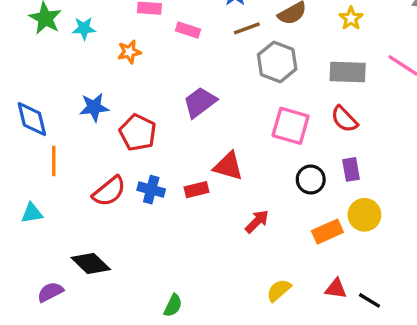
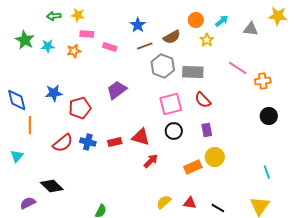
orange star: (129, 52) -> (74, 51), moved
gray rectangle: (348, 72) -> (193, 72), moved
pink square: (291, 126) -> (171, 104), turned -30
red pentagon: (138, 132) -> (80, 108), turned 30
red triangle: (228, 166) -> (141, 137), moved
black circle: (311, 180) -> (174, 131), moved
cyan triangle: (32, 213) -> (17, 156), turned -40
red triangle: (336, 289) -> (190, 203), moved

